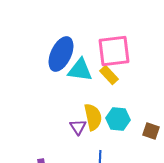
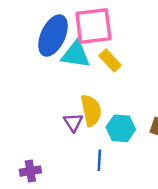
pink square: (114, 51) -> (93, 26), moved
cyan hexagon: (118, 119) -> (121, 128), moved

